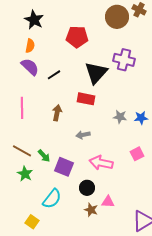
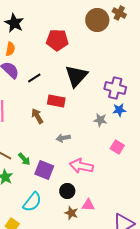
purple cross: (124, 60) -> (115, 88), moved
red rectangle: (86, 99) -> (56, 101), moved
brown arrow: (57, 113) -> (37, 116), turned -42
blue star: (141, 118) -> (119, 110), moved
pink square: (137, 154) -> (117, 147), moved, turned -32

